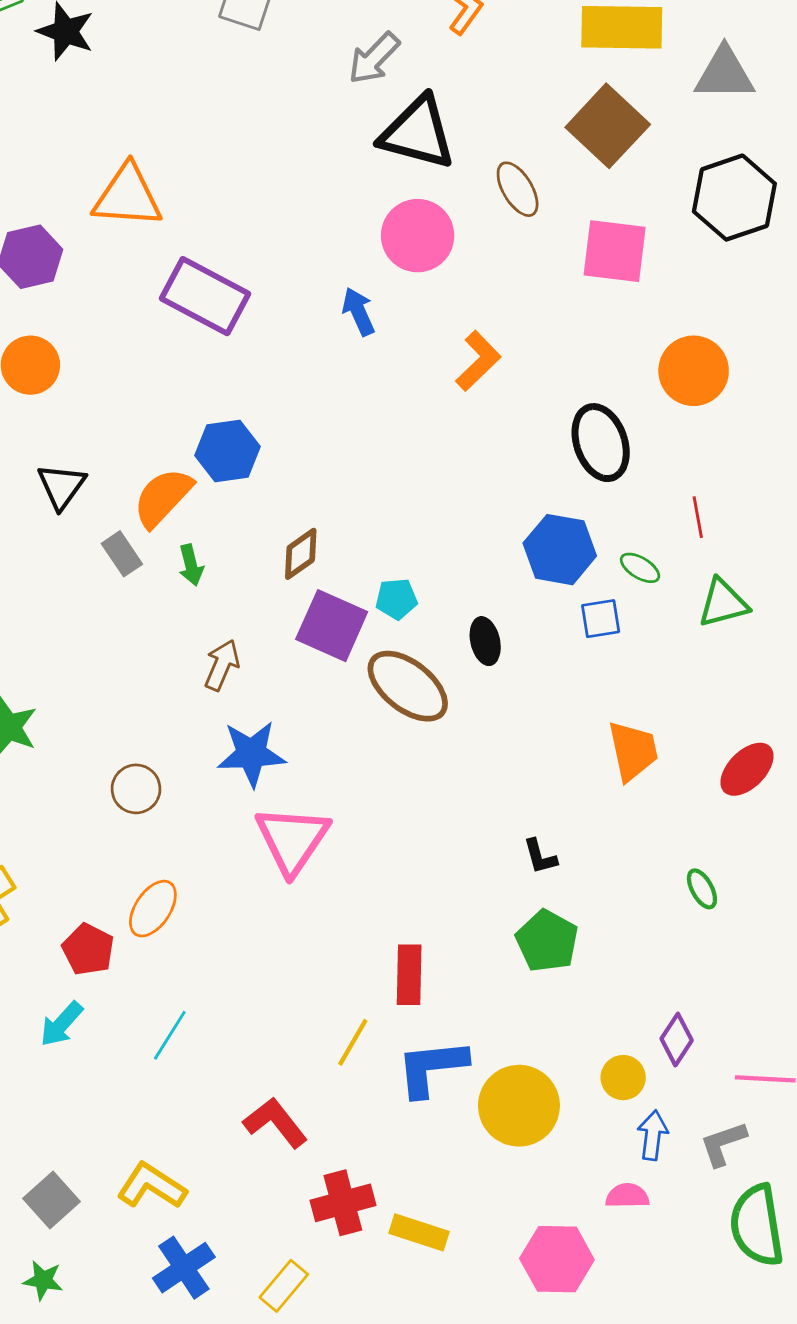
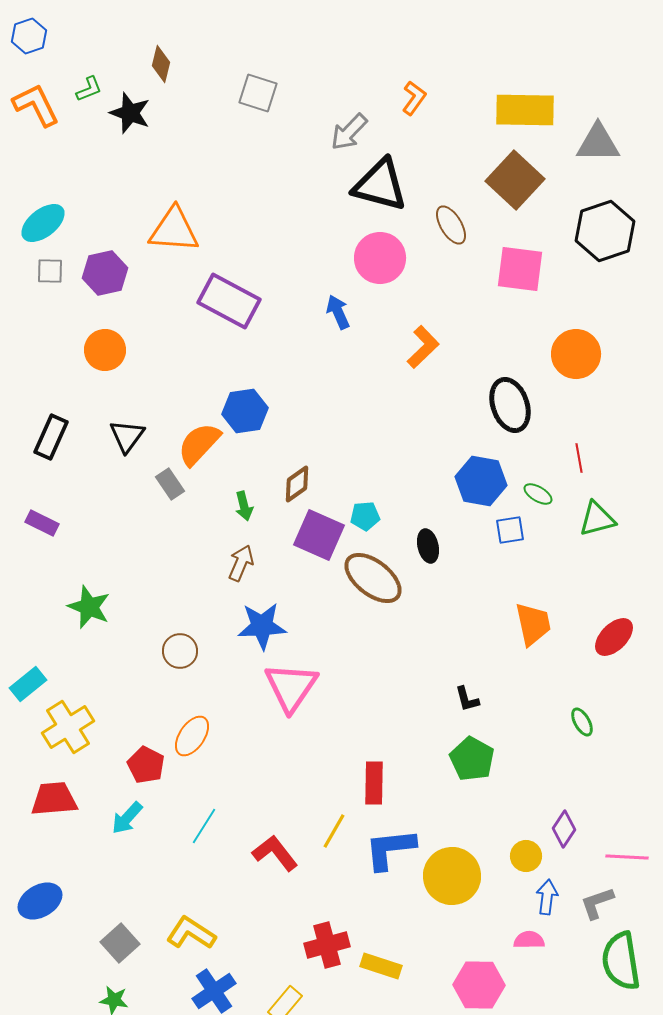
green arrow: (191, 565) -> (244, 506), moved
red L-shape: (275, 1123) -> (275, 853), moved

